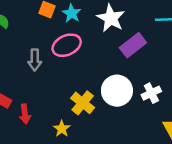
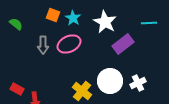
gray arrow: (35, 60) -> (43, 45), moved

